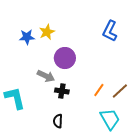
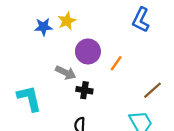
orange line: (99, 90) -> (116, 63), moved

